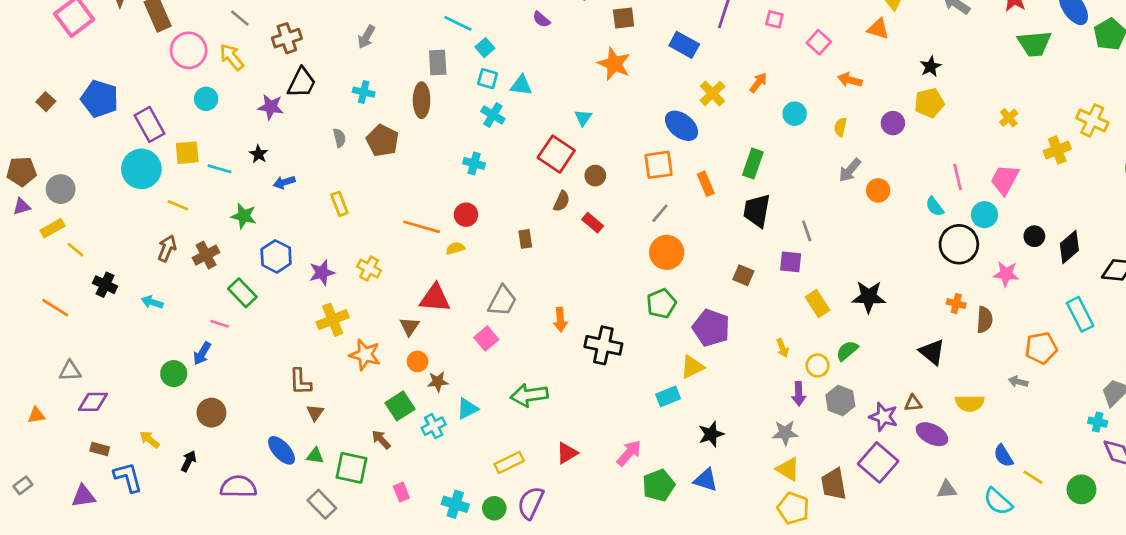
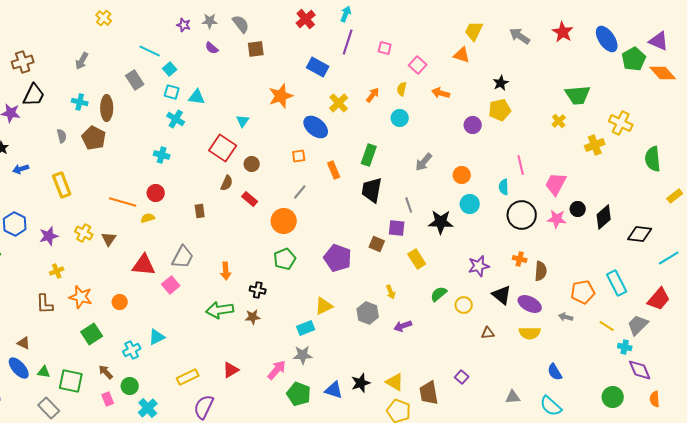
brown square: (624, 18) -> (256, 49), moved
green trapezoid: (1034, 44) -> (578, 95), moved
gray rectangle: (438, 62) -> (135, 80), turned -30
orange star: (614, 64) -> (281, 96), moved, turned 30
brown ellipse: (422, 100) -> (107, 108), moved
yellow semicircle: (840, 127) -> (402, 89), moved
orange square: (659, 165) -> (299, 156), size x0.6
gray arrow: (850, 170) -> (424, 162), moved
pink trapezoid: (1005, 180) -> (556, 184), moved
yellow rectangle: (339, 204) -> (62, 185), size x1.4
cyan semicircle: (935, 207) -> (504, 187), turned 35
cyan circle: (985, 215) -> (470, 204), moved
orange circle: (667, 252) -> (284, 221), moved
pink star: (1006, 274) -> (557, 219), moved
brown square: (743, 275) -> (377, 244), moved
black star: (869, 297) -> (441, 222), moved
red triangle: (435, 298) -> (144, 265), moved
green pentagon: (661, 304) -> (285, 259), moved
cyan rectangle: (1080, 314) -> (617, 283), moved
yellow cross: (333, 320) -> (57, 271), size x0.6
brown triangle: (409, 326) -> (109, 239), moved
purple pentagon: (711, 328) -> (338, 258), moved
black cross: (603, 345) -> (258, 290), size x0.6
yellow circle: (818, 365) -> (464, 305), moved
brown L-shape: (300, 382) -> (45, 304), moved
brown star: (438, 382) -> (253, 317), moved
purple arrow: (799, 394) -> (403, 326), turned 72
green arrow: (529, 395) -> (220, 310), moved
gray hexagon: (840, 401) -> (368, 313), moved
green square: (400, 406) -> (92, 334), moved
brown triangle: (315, 413) -> (24, 343), moved, turned -40
purple star: (883, 417) -> (479, 266), moved, turned -30
gray star: (785, 433) -> (303, 355), moved
black star: (711, 434) -> (361, 383), moved
purple ellipse: (932, 434) -> (530, 304), moved
brown arrow: (381, 440) -> (106, 372), moved
purple square: (878, 462) -> (462, 377), size x0.5
yellow line: (1033, 477) -> (607, 326), moved
green pentagon: (659, 485) -> (299, 394), turned -30
cyan cross: (455, 504) -> (148, 408), turned 30
green circle: (494, 508) -> (130, 386), moved

